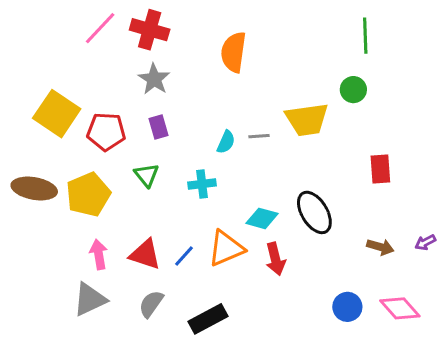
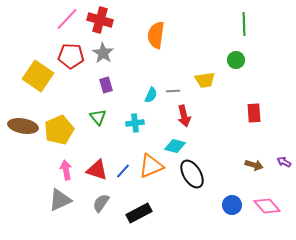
yellow trapezoid: (307, 120) -> (205, 80), size x0.7
red pentagon: (106, 132) -> (71, 56), moved
black ellipse: (314, 212) -> (192, 174), moved
purple arrow: (425, 242) -> (284, 162), turned 56
red arrow: (275, 259) -> (184, 116), moved

